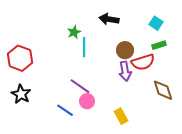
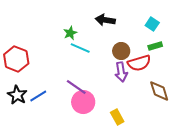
cyan line: (84, 47) -> (80, 48), turned -66
pink circle: (87, 101) -> (83, 102), size x1.5
blue line: (65, 110) -> (38, 96), moved, turned -66

